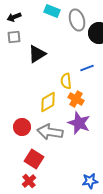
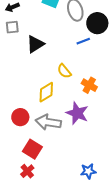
blue line: (87, 68) -> (83, 41), moved
yellow semicircle: (66, 81) -> (64, 71), turned -35
orange cross: (76, 99) -> (89, 85), moved

